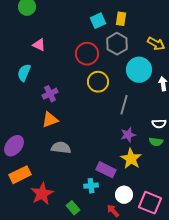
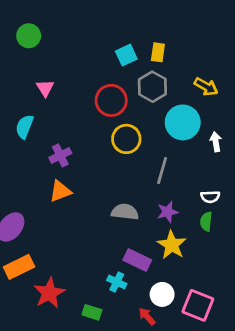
pink triangle: (39, 45) -> (45, 88), turned 32
green semicircle: (156, 142) -> (206, 221), turned 88
gray semicircle: (61, 148) -> (125, 212), moved
cyan cross: (91, 186) -> (117, 282), turned 32
green rectangle: (73, 208) -> (92, 312), turned -32

